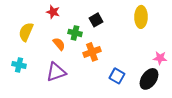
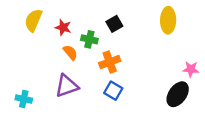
red star: (53, 12) -> (63, 27), moved
yellow semicircle: (26, 32) -> (33, 20), moved
cyan cross: (19, 65) -> (24, 99), moved
blue square: (117, 76) -> (113, 91), moved

